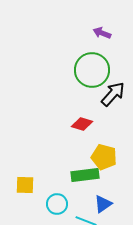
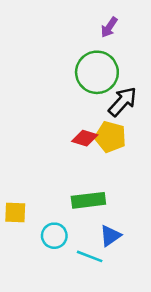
purple arrow: (102, 33) -> (109, 27), turned -78
yellow pentagon: (104, 157) -> (110, 137), moved

